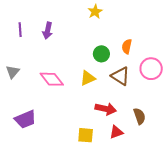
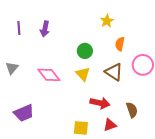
yellow star: (95, 12) -> (107, 21), moved
green circle: (101, 54) -> (85, 51), moved
yellow triangle: (88, 78) -> (83, 74), turned -49

